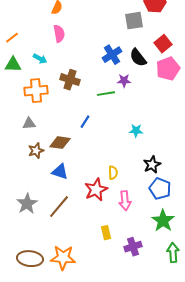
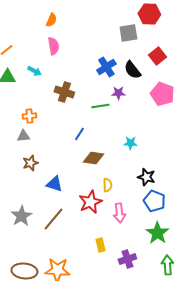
pink pentagon: (168, 69) -> (162, 94), moved, turned -30
orange cross: (36, 91) -> (29, 116), moved, size x0.6
brown diamond: (60, 143) -> (93, 158), moved
black star: (152, 165) -> (146, 177), turned -30

